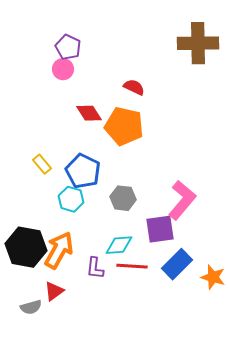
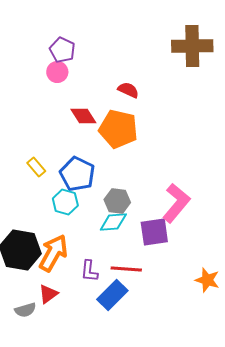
cyan diamond: (119, 245) -> (113, 222), moved
blue rectangle: (177, 264) -> (112, 295), moved

